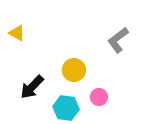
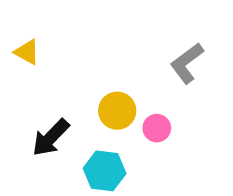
pink circle: (99, 97) -> (157, 128), moved

